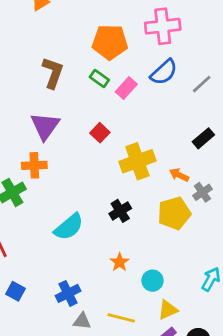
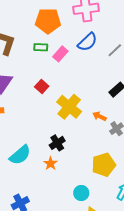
green rectangle: (99, 79) -> (41, 47), turned -32
yellow cross: (137, 161) -> (69, 107), turned -30
yellow pentagon: (174, 213) -> (104, 165), moved
orange star: (120, 262) -> (51, 163), moved

